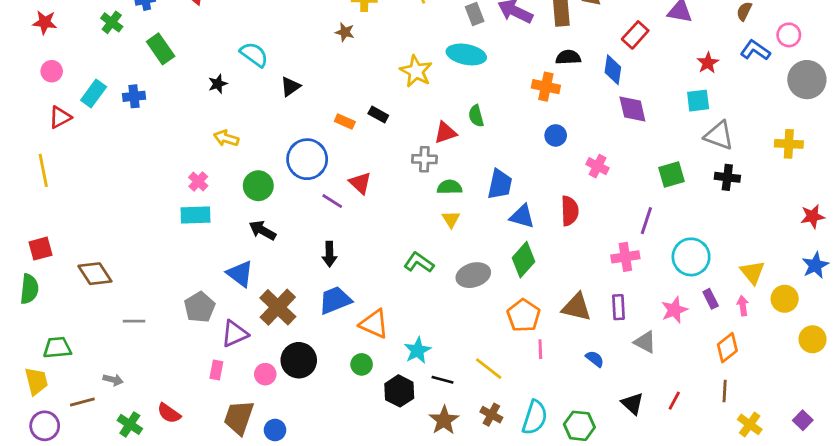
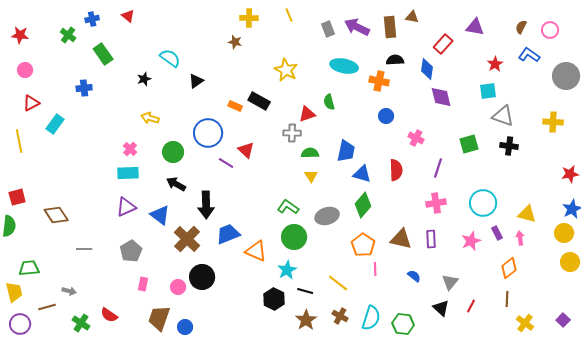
pink circle: (789, 35) -> (550, 30), moved
cyan ellipse: (466, 54) -> (344, 66), moved
cyan rectangle: (94, 94) -> (55, 124), moved
black rectangle: (378, 114) -> (259, 101), size x1.5
purple line: (646, 221) -> (438, 168), moved
black arrow: (329, 254) -> (206, 205), moved, size x1.5
yellow triangle: (752, 272) -> (527, 214), turned -36
yellow circle: (785, 299) -> (564, 233), moved
gray pentagon: (200, 307) -> (131, 251), moved
purple triangle: (235, 334) -> (126, 207), moved
gray triangle: (645, 342) -> (450, 282), moved, turned 42
green circle: (362, 364) -> (294, 237), moved, size x1.6

